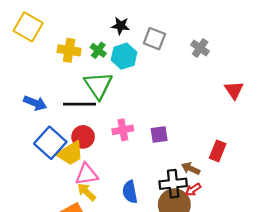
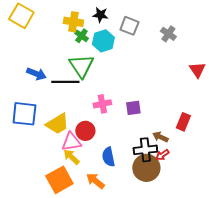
yellow cross: (69, 50) -> (73, 22), moved
blue arrow: (35, 103) -> (36, 74), moved
red circle: (83, 137) -> (85, 131), moved
blue square: (50, 143) -> (24, 114), moved, turned -36

